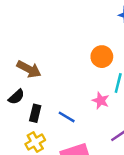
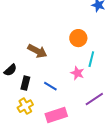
brown arrow: (29, 69) -> (37, 51), moved

